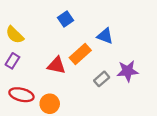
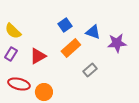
blue square: (65, 19) -> (65, 25), moved
red triangle: (56, 65) -> (38, 56), moved, turned -42
purple star: (128, 71) -> (117, 43), moved

